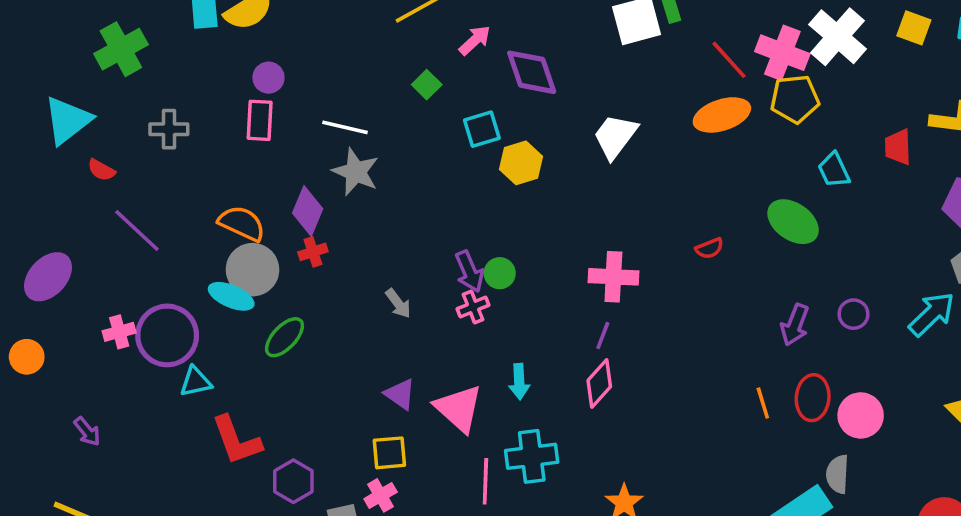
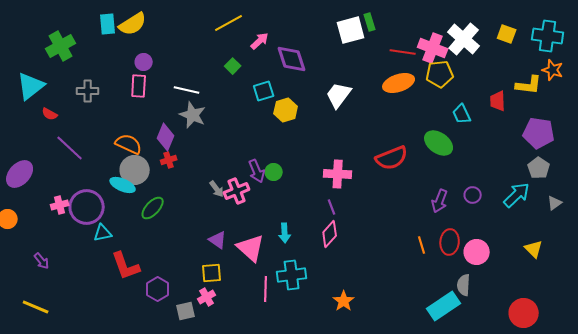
red line: (729, 60) -> (403, 52), turned -40
red semicircle: (709, 248) -> (392, 158), size x2.0
pink cross: (473, 307) -> (237, 191), moved, size x1.4
purple line: (603, 335) -> (332, 207), turned -42

